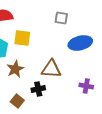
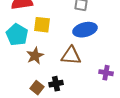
blue ellipse: (80, 43) -> (85, 30), moved
black cross: (38, 89) -> (56, 84), moved

